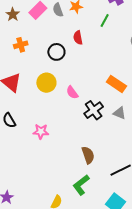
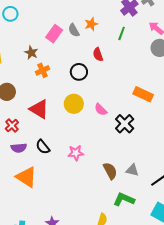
brown star: (13, 14) -> (31, 53), moved
gray triangle: (119, 113) -> (132, 170), moved
brown semicircle: (88, 155) -> (110, 171), moved
green L-shape: (81, 185) -> (124, 199), turned 70

